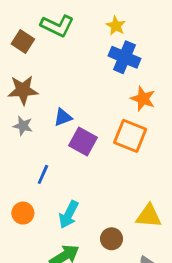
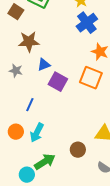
blue cross: (124, 57) -> (87, 23), turned 30
brown star: (23, 90) -> (29, 42), moved
cyan arrow: (69, 214) -> (37, 133), moved

